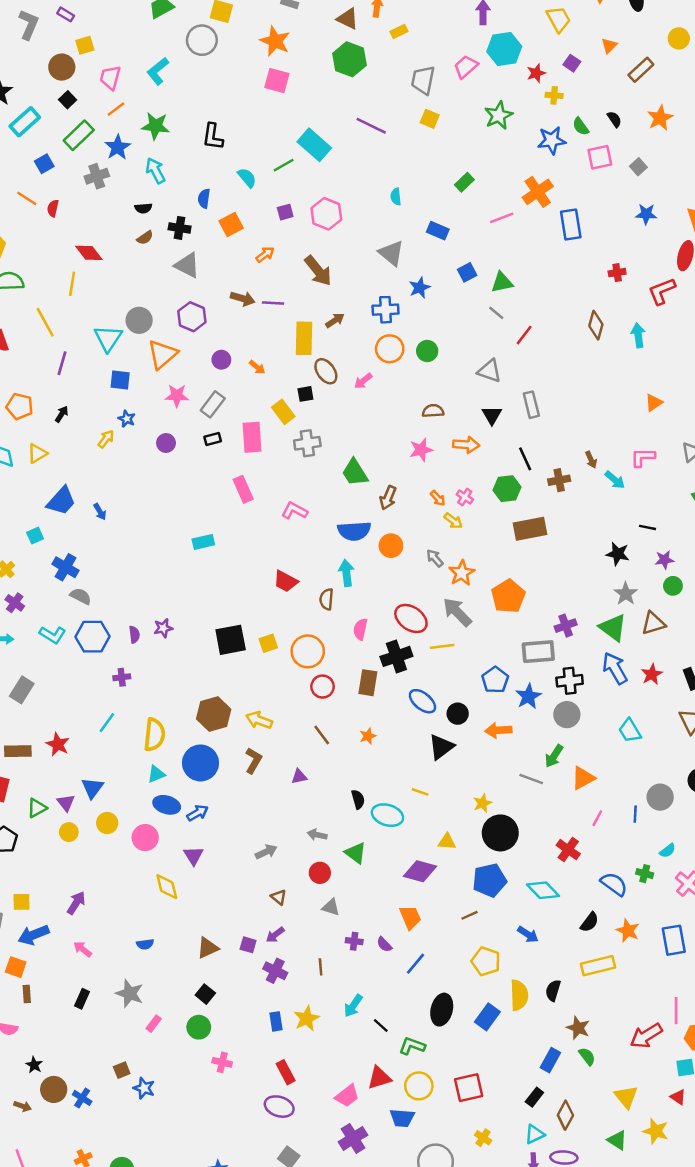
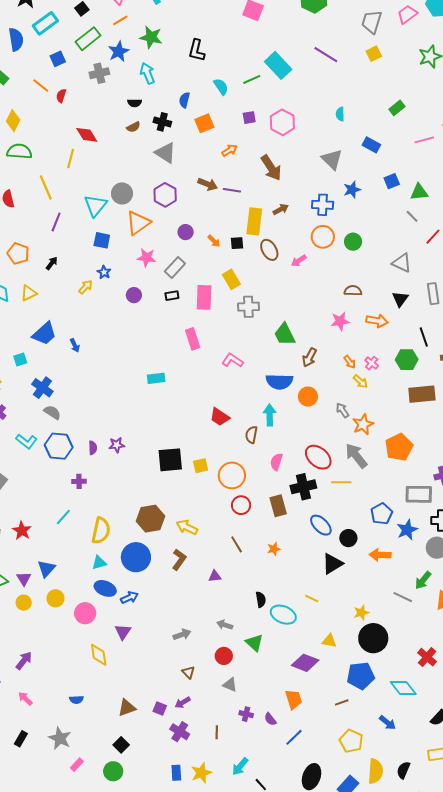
yellow square: (430, 119) -> (374, 54), turned 35
black square: (305, 394) -> (237, 243), moved
brown rectangle: (368, 683) -> (278, 506), turned -30

